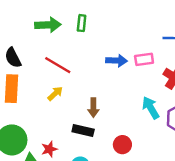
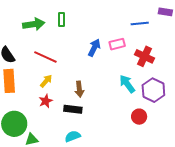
blue arrow: (117, 61) -> (94, 48), turned -60
red circle: (122, 145) -> (139, 117), moved
red star: (49, 149) -> (46, 101), moved

